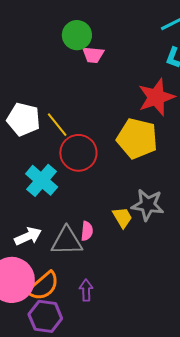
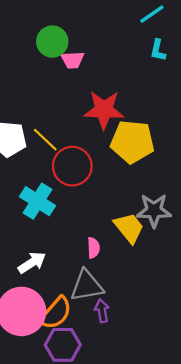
red star: (156, 97) -> (104, 110), moved, turned 30
yellow trapezoid: (122, 217) -> (129, 228), size x1.4
gray triangle: (67, 241) -> (87, 286), moved

